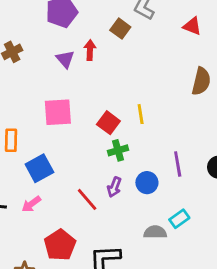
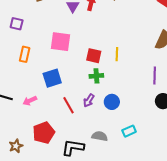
red square: (108, 123) -> (94, 56), turned -35
purple line: (178, 164) -> (155, 76), moved
blue square: (39, 168) -> (52, 78), moved
gray semicircle: (155, 232) -> (100, 136), moved

